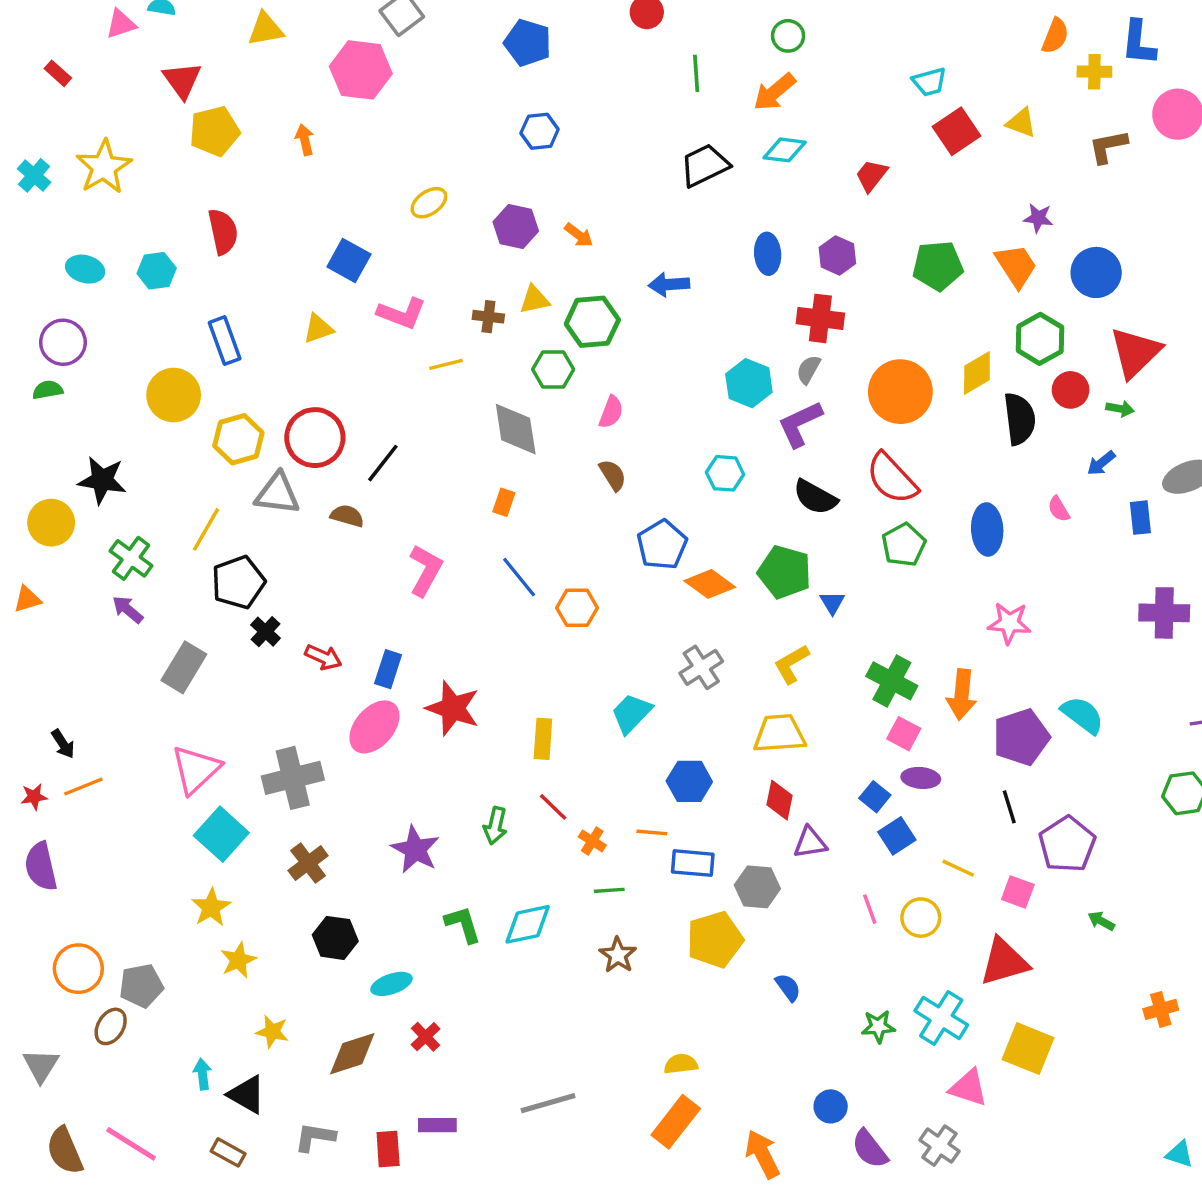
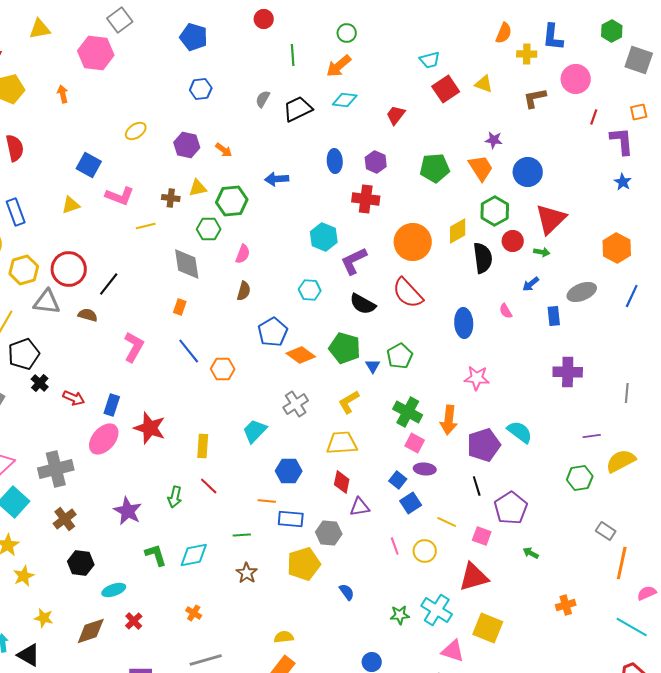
gray semicircle: (808, 369) -> (263, 99), moved
brown semicircle: (613, 475) -> (244, 291), turned 48
green pentagon: (904, 545) -> (400, 356), moved
orange cross: (592, 841) -> (194, 613), moved

